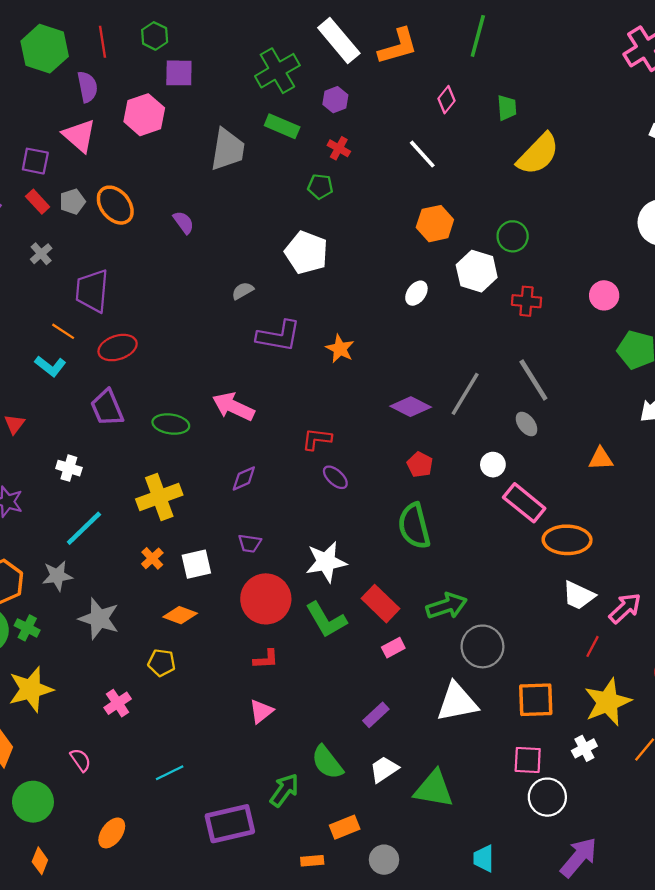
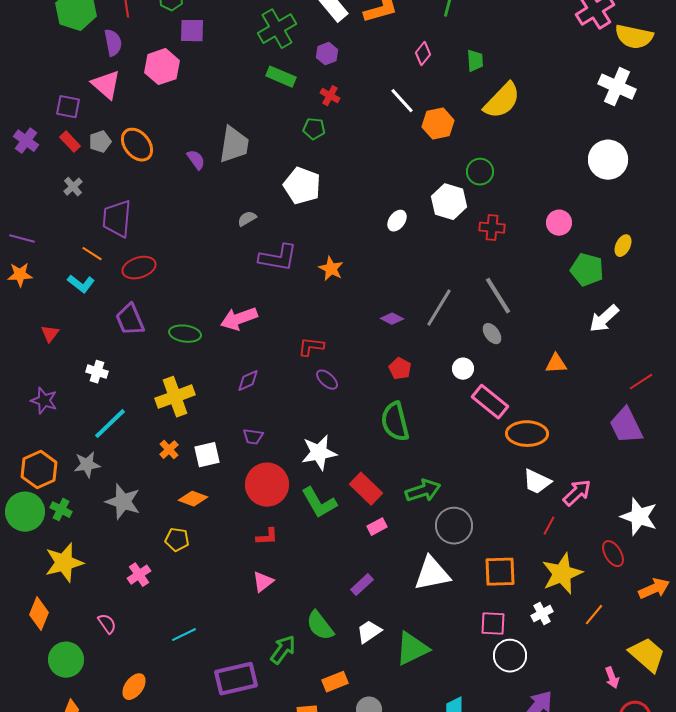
gray trapezoid: (228, 149) -> (234, 145), moved
orange hexagon: (435, 224) -> (438, 124), moved
pink arrow: (233, 407) -> (239, 319), turned -45
purple diamond: (411, 407) -> (392, 319), size x0.7
green triangle: (434, 789) -> (412, 649), turned -36

